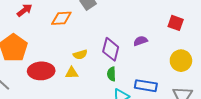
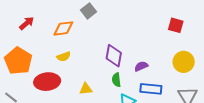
purple semicircle: (140, 41) -> (141, 66), moved
yellow semicircle: (80, 55) -> (64, 57), moved
yellow triangle: (72, 73) -> (86, 89), moved

